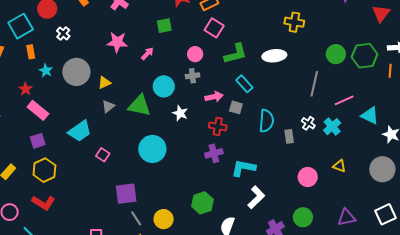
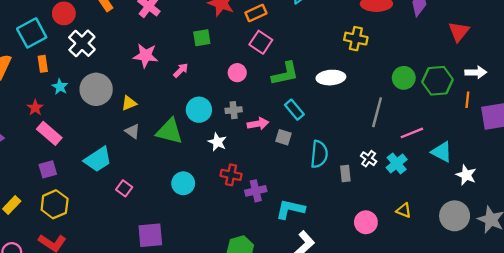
white cross: (63, 33) -> (82, 43), size x1.6
gray cross: (192, 76) -> (234, 110), moved
gray triangle: (108, 106) -> (132, 131), turned -48
red cross: (218, 126) -> (231, 175), moved
cyan circle: (152, 149) -> (183, 183), size x0.7

